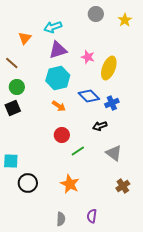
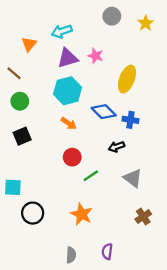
pink star: (88, 57) -> (96, 56), moved
blue cross: (112, 103) -> (130, 120), turned 32
black square: (13, 108) -> (22, 136), moved

